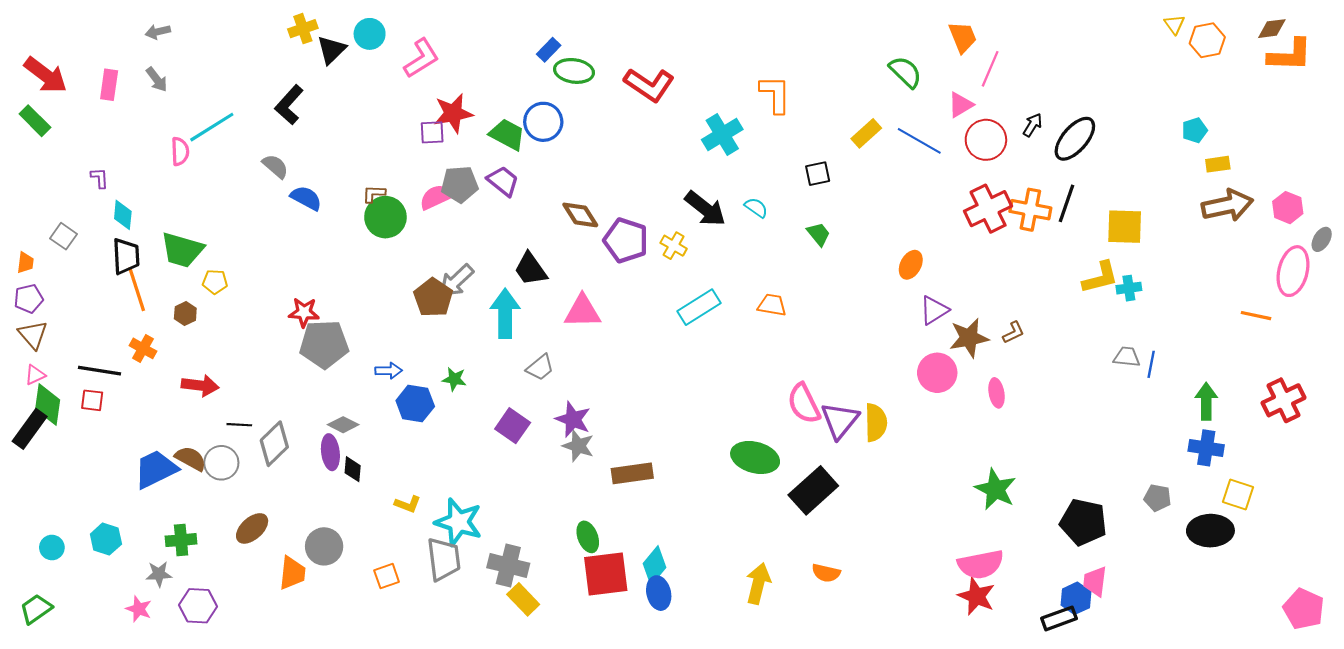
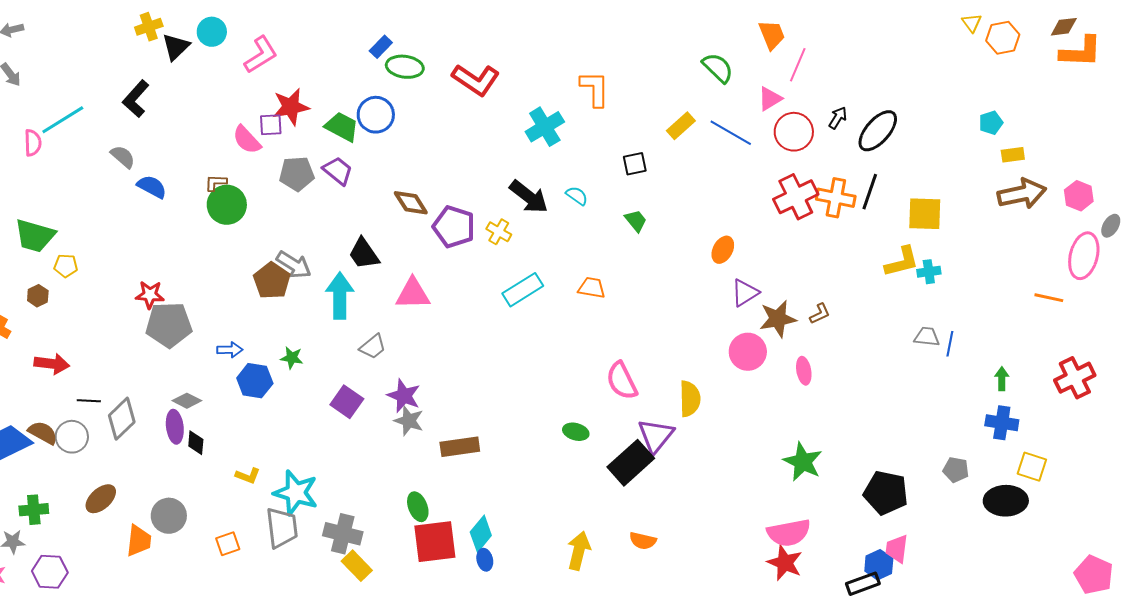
pink semicircle: (436, 197) -> (247, 140), moved, turned -108
gray arrow: (456, 281) -> (294, 265), turned -105
green arrow: (1206, 401) -> (1002, 379), size x0.7
purple triangle: (840, 420) -> (656, 436), moved
green ellipse: (755, 457) -> (576, 432), size x0.6
blue ellipse: (659, 593) -> (485, 560), size x0.7

